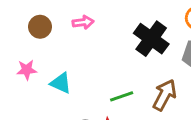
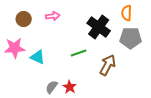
pink star: (27, 70) -> (15, 48), size x1.5
green line: (122, 96) -> (79, 53), moved

